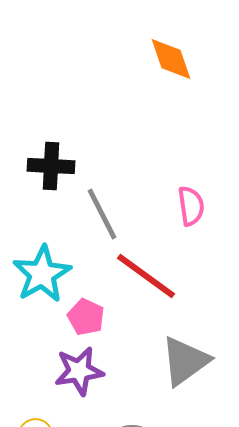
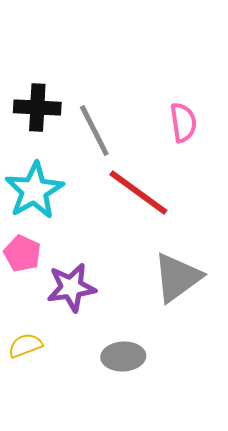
black cross: (51, 166) -> (37, 107), moved
pink pentagon: (86, 317) -> (22, 253), moved

